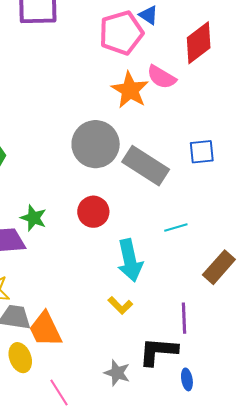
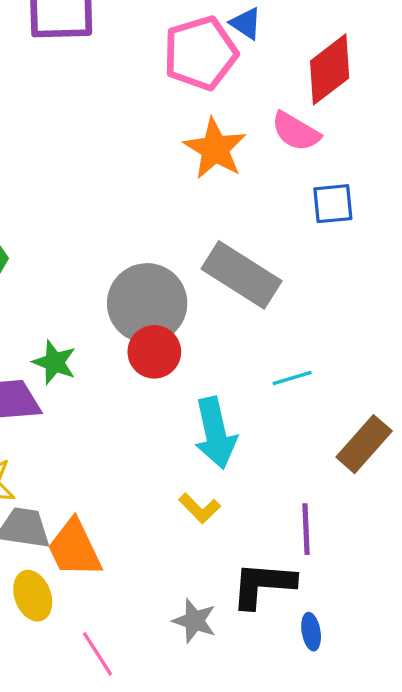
pink semicircle: (161, 77) -> (296, 132), moved
gray circle: (96, 144) -> (147, 303), moved
blue square: (202, 152) -> (333, 204), moved

